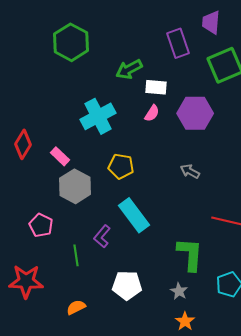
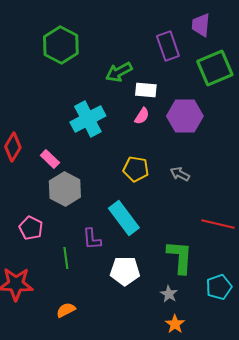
yellow pentagon: (121, 166) -> (136, 169), moved
purple L-shape: (102, 236) -> (92, 239), turned -45
white pentagon: (127, 285) -> (125, 271), moved

